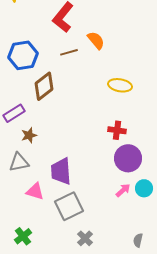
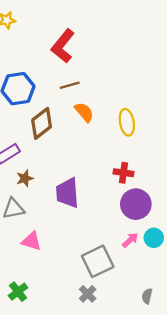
orange semicircle: (96, 40) -> (84, 112), moved
yellow ellipse: (120, 85) -> (127, 122), turned 70
purple trapezoid: (61, 171) -> (67, 193), moved
gray square: (69, 206) -> (98, 261), moved

